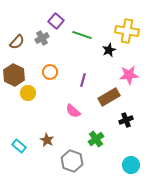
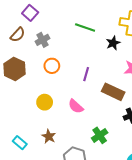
purple square: (56, 21) -> (30, 13), moved
gray cross: (42, 38) -> (43, 40), moved
yellow circle: (28, 93) -> (45, 102), moved
brown rectangle: (109, 97) -> (113, 92), turned 55

